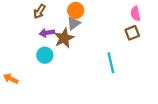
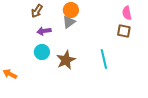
brown square: (132, 33) -> (124, 31), turned 32
brown star: (64, 38) -> (66, 60), moved

